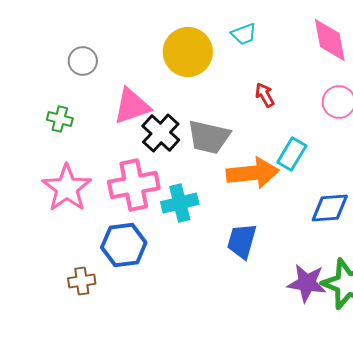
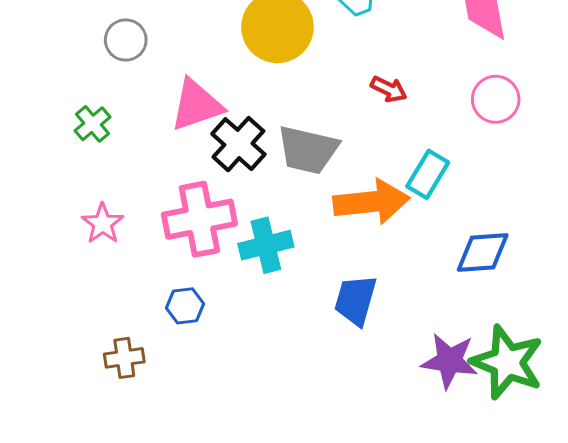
red arrow: (265, 95) -> (389, 89), turned 145
green cross: (60, 119) -> (92, 124), turned 35
pink star: (67, 188) -> (103, 224), size x0.6
blue hexagon: (124, 245) -> (185, 306), size x0.6

